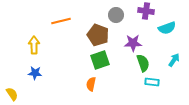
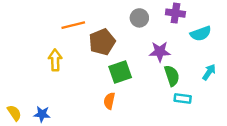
brown pentagon: (98, 35) -> (102, 42), moved, turned 30
yellow arrow: (34, 45) -> (55, 60), moved
blue star: (35, 73) -> (42, 114), moved

